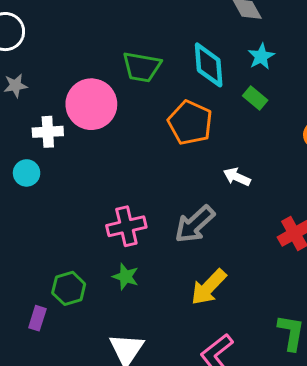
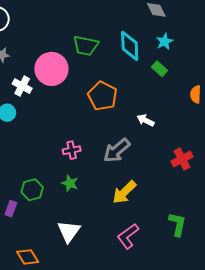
orange pentagon: (190, 123) -> (103, 96), moved
white cross: (48, 132) -> (22, 86), turned 30
pink cross: (126, 226) -> (72, 150), size x0.7

